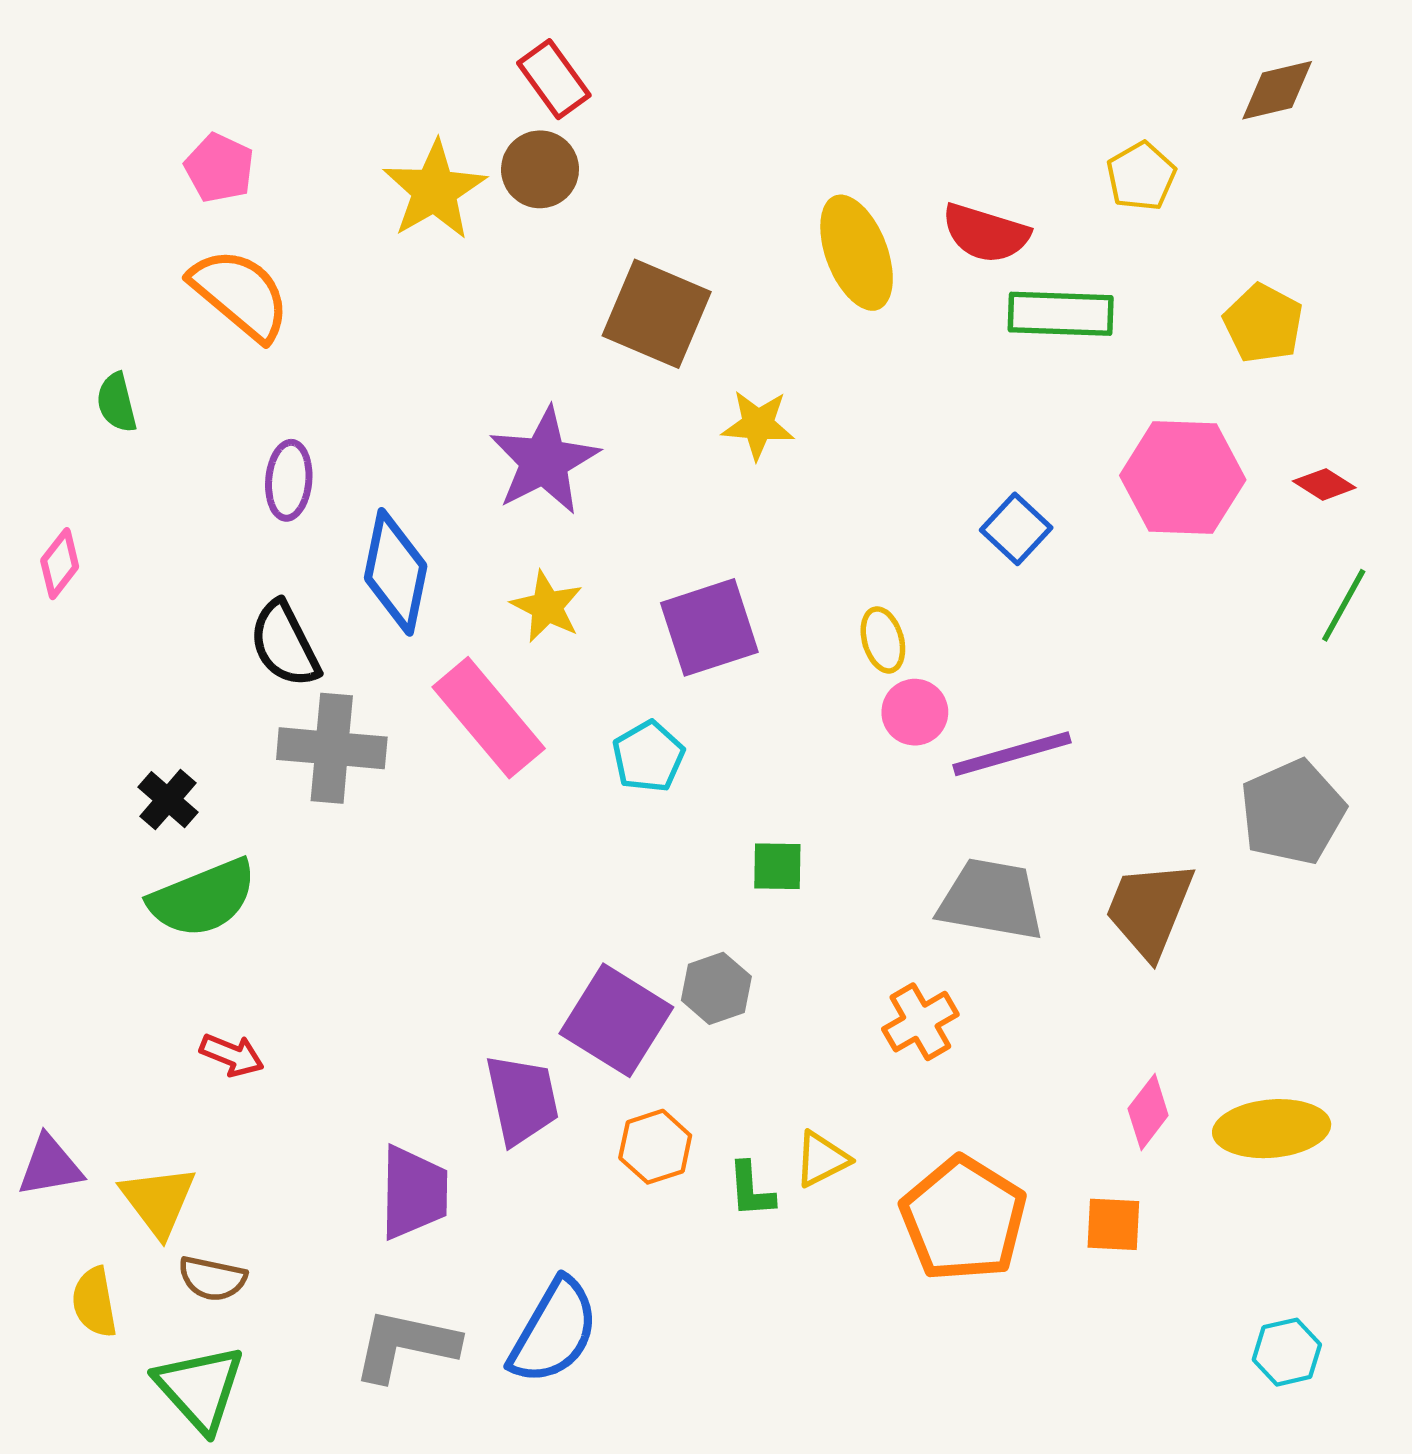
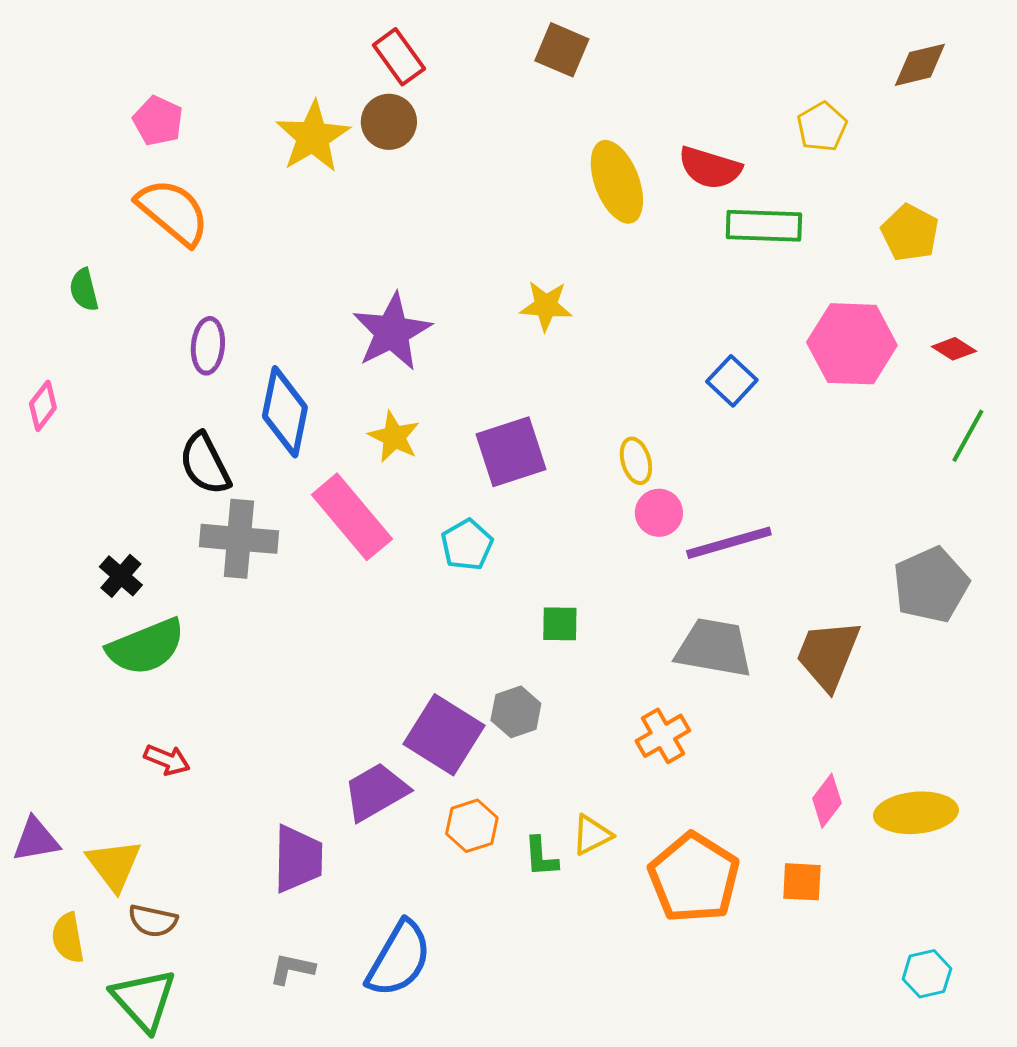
brown square: (657, 314) -> (562, 50), moved, size x0.7
purple trapezoid: (522, 1099) -> (376, 792), turned -108
gray L-shape: (405, 1345) -> (292, 969), size x0.6

